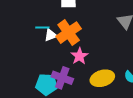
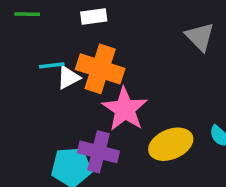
orange cross: (69, 33) -> (100, 69), turned -30
pink star: (79, 56) -> (125, 109), size x1.4

